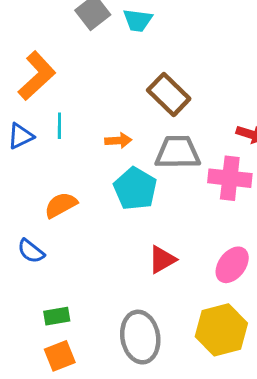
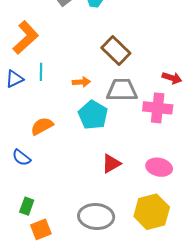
pink ellipse: (232, 265) -> (159, 167), turned 65
green rectangle: (57, 316) -> (27, 206), moved, turned -60
gray ellipse: (140, 337) -> (96, 216), turned -76

